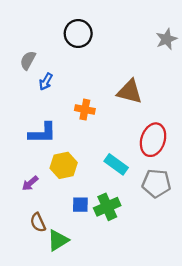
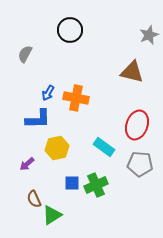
blue arrow: (46, 82) -> (48, 93), moved
brown triangle: (130, 92) -> (132, 72), moved
orange cross: (85, 110) -> (76, 98), size x1.4

